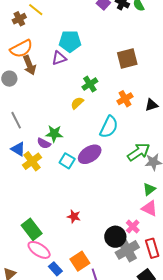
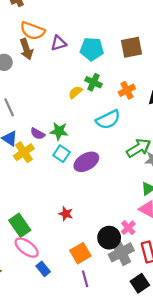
cyan pentagon: (70, 41) -> (92, 49), moved
orange semicircle: (21, 49) -> (32, 31), moved, turned 45
green cross: (90, 84) -> (93, 82), moved, turned -35
cyan semicircle: (109, 127) -> (108, 120), turned 35
green star: (54, 134) -> (59, 131), moved
purple ellipse: (90, 154) -> (86, 162), moved
orange square: (80, 261) -> (80, 253), moved

